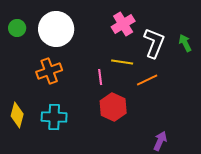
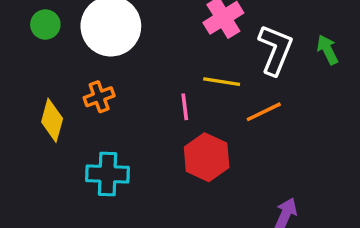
orange cross: (49, 71) -> (99, 97), size x0.7
yellow diamond: (17, 115) -> (52, 120), moved

